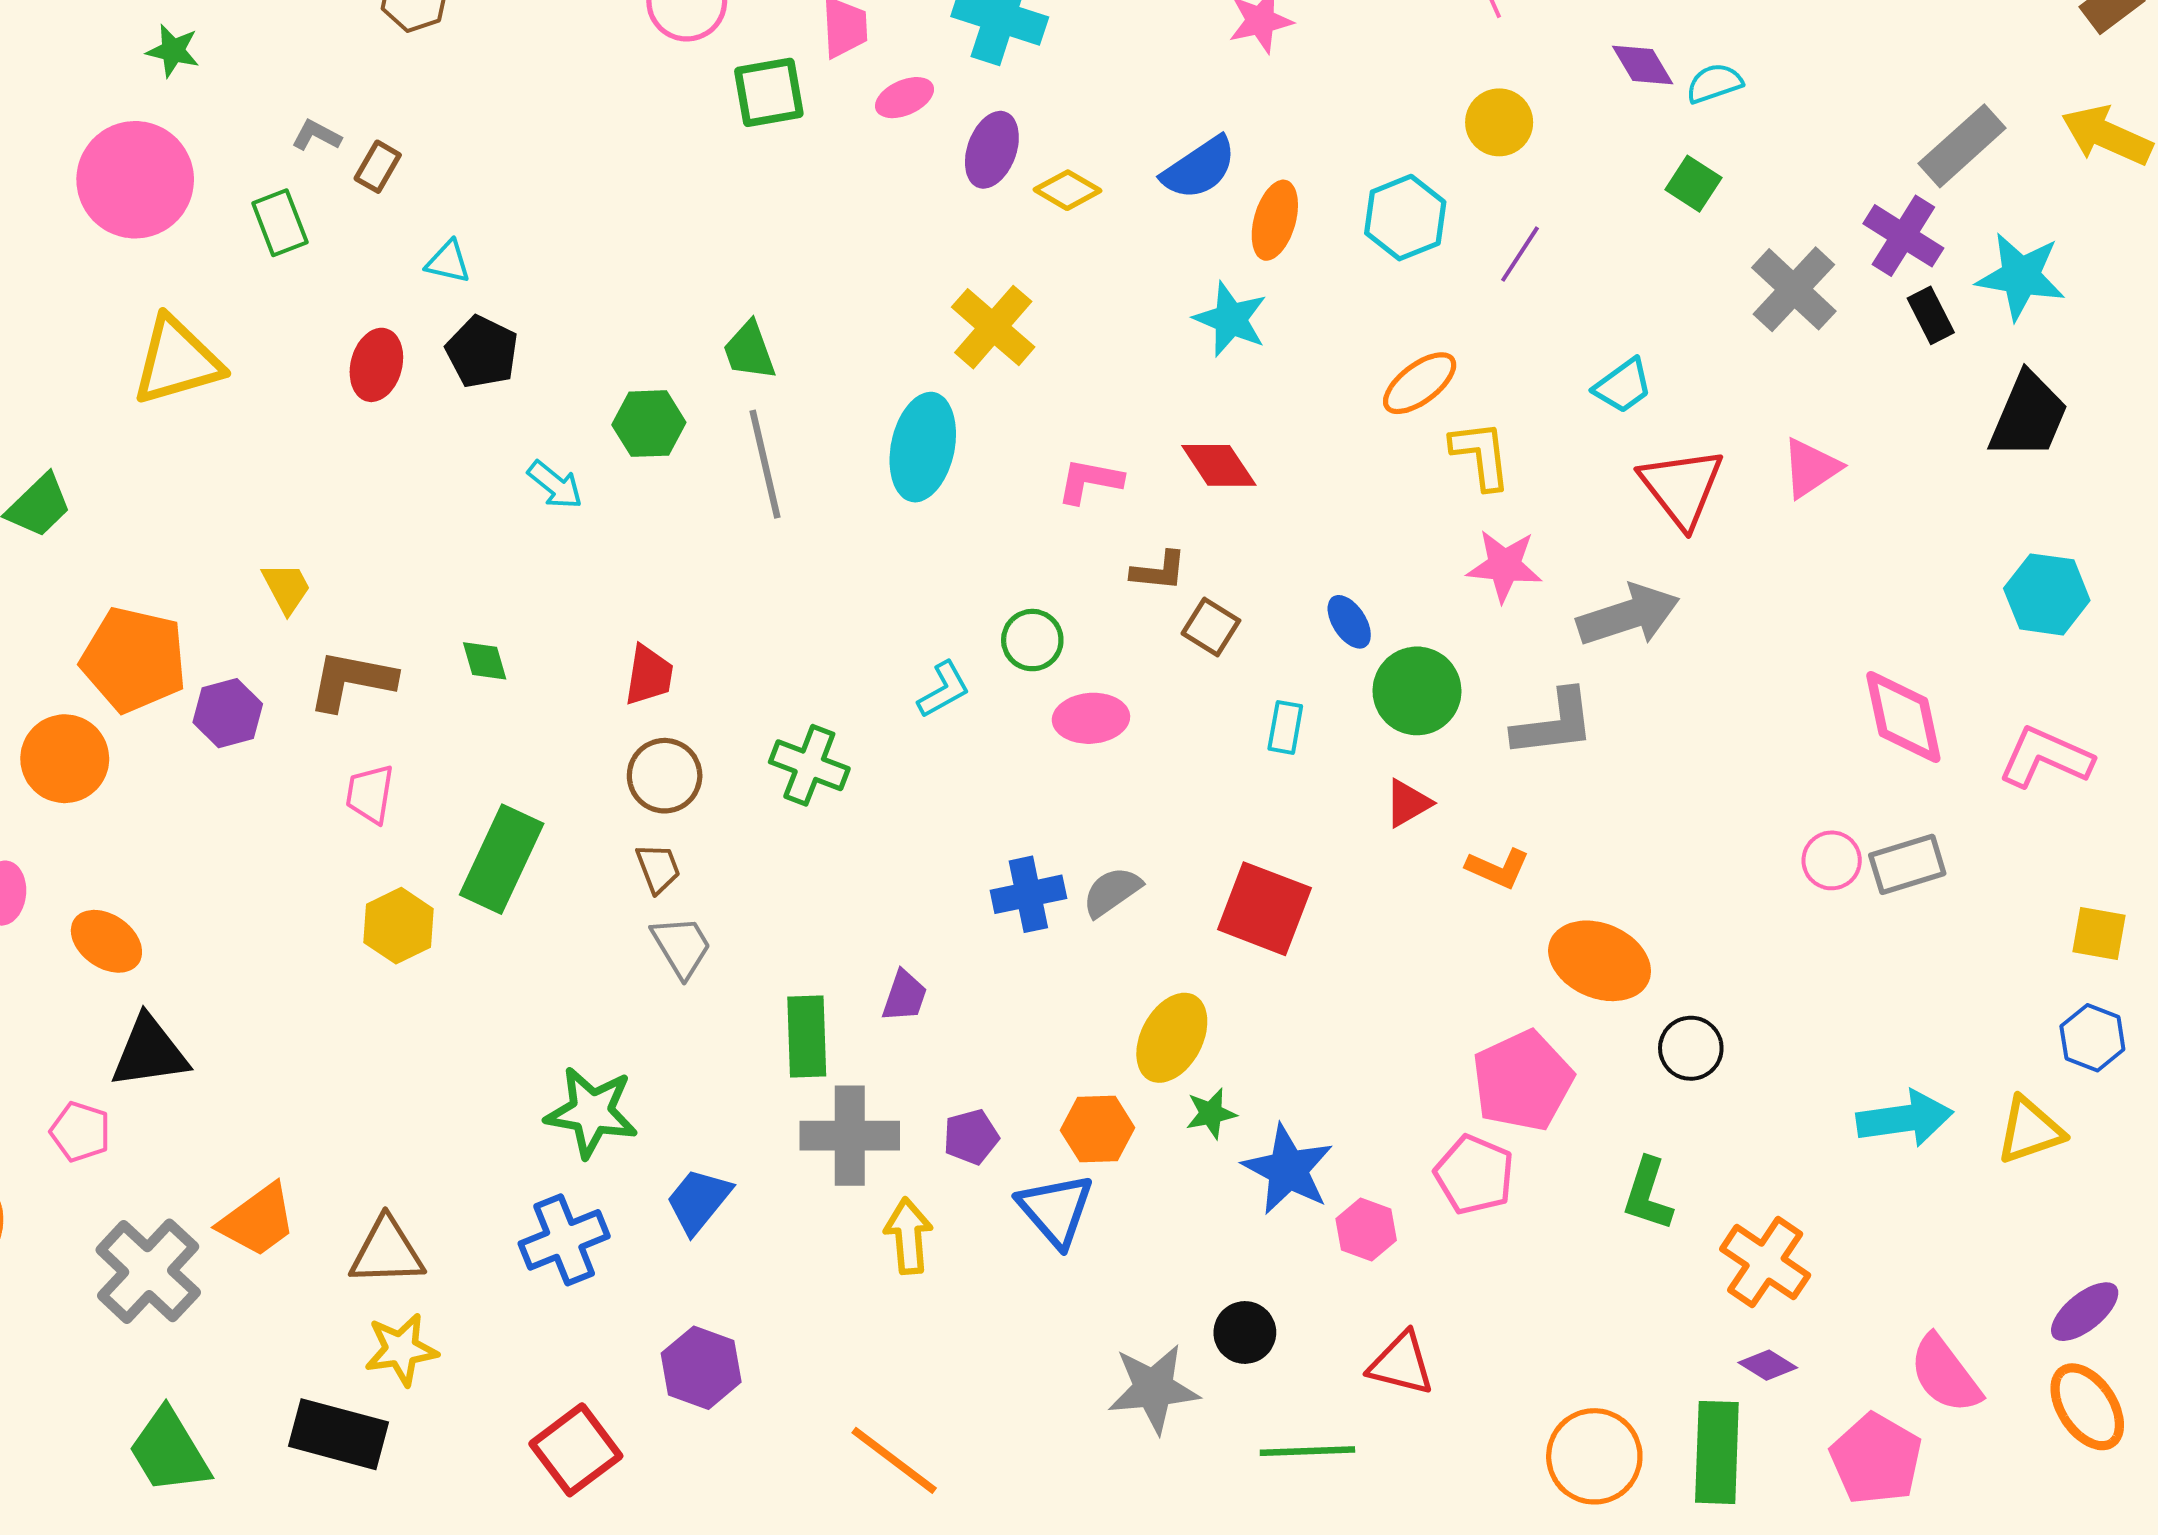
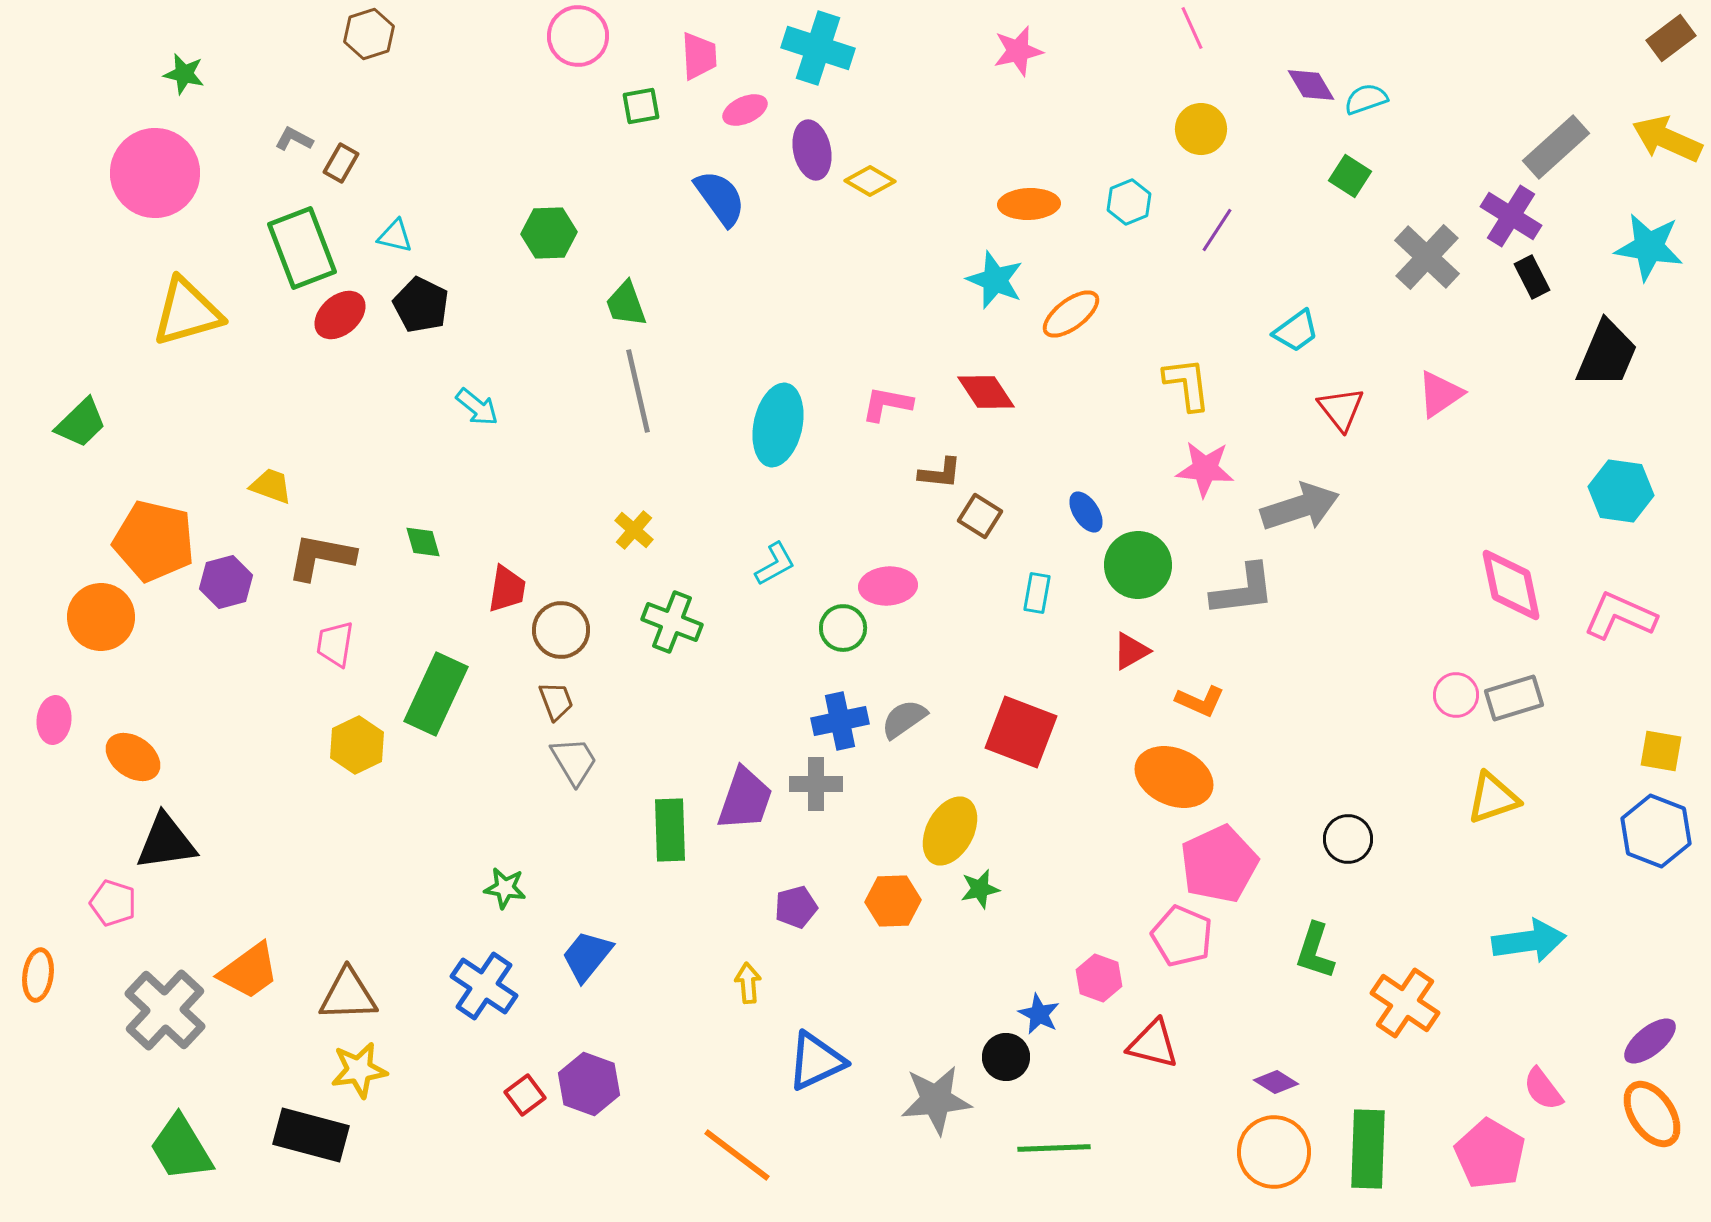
green square: (769, 92) -> (641, 106), size x0.7
purple ellipse: (992, 150) -> (812, 150), turned -32
blue semicircle: (1199, 168) -> (720, 198), moved, turned -92
cyan hexagon: (1405, 218) -> (1129, 202), size x0.7
orange ellipse: (1275, 220) -> (1029, 204), turned 72
green rectangle: (280, 223) -> (302, 248), moved, size x1.6
cyan star: (2021, 276) -> (1649, 247), moved
yellow cross: (993, 327) -> (634, 530), moved, size x0.6
red ellipse: (376, 365) -> (340, 315), turned 34
orange ellipse: (1420, 383) -> (1071, 314), moved
green hexagon: (649, 424) -> (549, 233), moved
cyan ellipse: (923, 447) -> (778, 425), moved
red triangle: (1682, 487) -> (1341, 409), size x0.7
yellow trapezoid: (286, 588) -> (271, 486), turned -42
green circle: (1032, 640) -> (843, 628), moved
red trapezoid: (649, 675) -> (507, 589), moved
orange ellipse: (1600, 961) -> (1174, 777), moved
purple trapezoid: (905, 996) -> (745, 799), size x1.6
blue hexagon: (2092, 1038) -> (1656, 831), size x1.4
green star: (592, 1112) -> (505, 888), size x0.6
cyan arrow: (1905, 1119) -> (1529, 941), moved
yellow triangle: (2030, 1130) -> (1493, 798), moved
gray cross: (850, 1136) -> (816, 784), moved, size x0.7
blue star: (1288, 1169) -> (1039, 1014), moved, size x0.6
blue triangle: (1056, 1210) -> (816, 1061), moved, turned 46
yellow arrow: (908, 1236) -> (748, 983), size x0.7
blue cross: (564, 1240) -> (484, 986), turned -34
red triangle: (1401, 1364) -> (1153, 1044), moved
purple diamond: (1768, 1365) -> (1276, 1082), moved
pink semicircle: (1945, 1374) -> (1543, 1089), size x0.7
red square: (576, 1450) -> (525, 1095), moved, size x0.6

